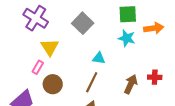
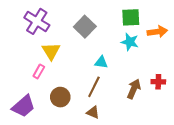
brown circle: (53, 84) -> (60, 97), moved

